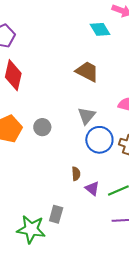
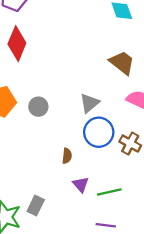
brown trapezoid: (87, 72) -> (122, 63), moved
brown semicircle: (76, 174) -> (67, 156), moved

